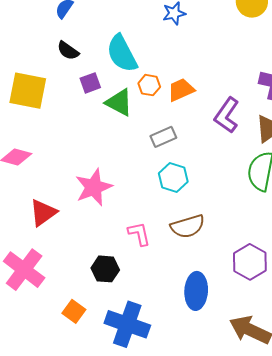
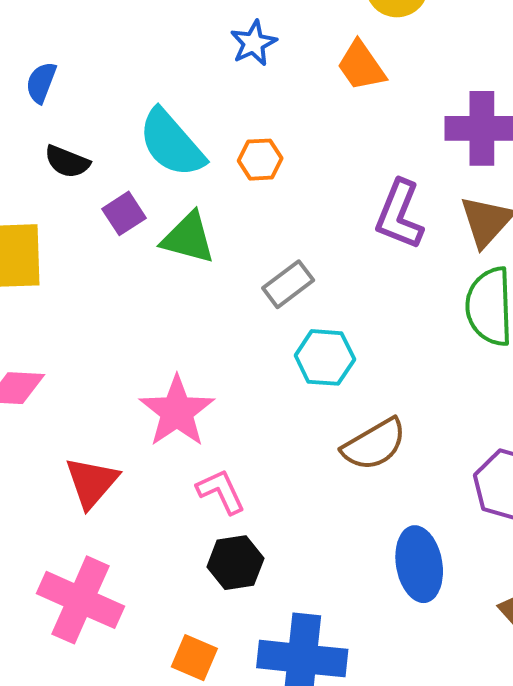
orange hexagon: (149, 85) -> (260, 160), moved
orange trapezoid: (181, 90) -> (361, 66), moved, turned -88
pink L-shape: (139, 234) -> (221, 491), moved

